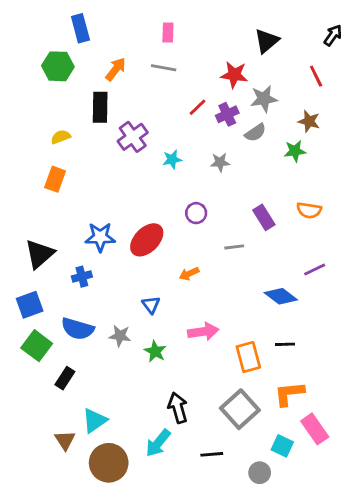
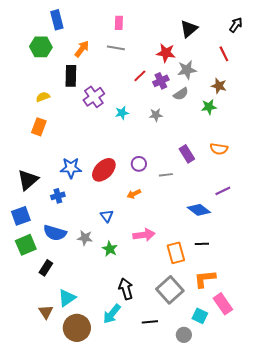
purple circle: (196, 213) -> (139, 164), moved
green square: (37, 346) -> (26, 245), turned 30

